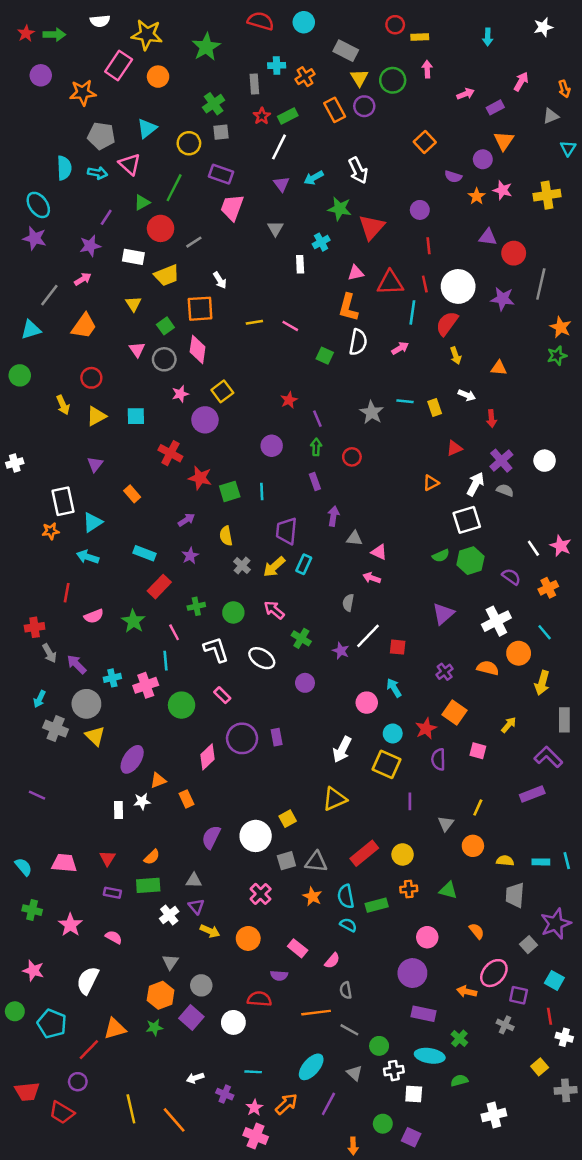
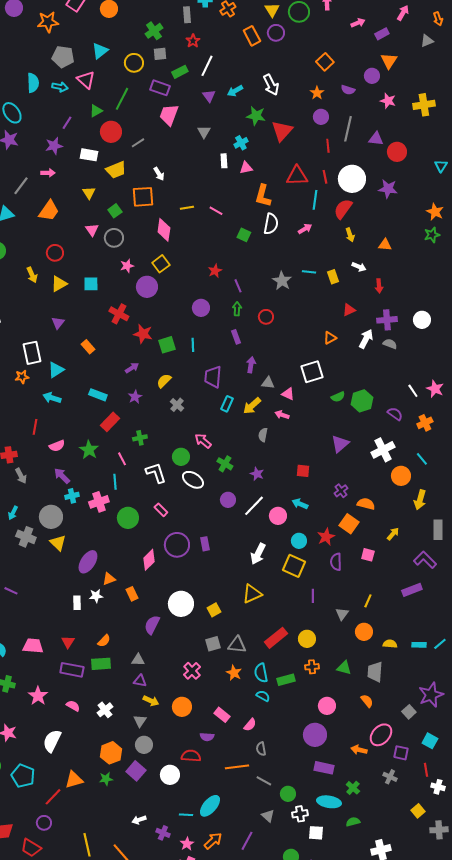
green rectangle: (288, 116) -> (180, 72), moved
cyan triangle: (568, 148) -> (441, 166), moved
orange star: (477, 196) -> (317, 93), moved
pink triangle: (356, 273) -> (246, 168), moved
pink arrow: (83, 279) -> (48, 173), turned 32
gray line: (541, 284) -> (348, 129), moved
pink diamond: (198, 349) -> (164, 230), moved
purple cross: (501, 461) -> (387, 320), turned 36
white square: (467, 520) -> (312, 372), moved
yellow semicircle: (226, 536) -> (164, 381), turned 56
yellow arrow: (274, 567) -> (252, 406), moved
green circle: (233, 612) -> (181, 457), moved
white line: (368, 636) -> (254, 506), moved
purple arrow: (77, 664) -> (62, 476), moved
orange semicircle: (488, 668) -> (366, 504), moved
cyan arrow: (394, 688) -> (300, 504), turned -35
white circle: (256, 836) -> (181, 604), moved
cyan line: (567, 861) -> (440, 644), turned 64
purple rectangle: (112, 893) -> (72, 670), size x1.6
gray trapezoid: (515, 895) -> (375, 672), moved
purple triangle: (196, 906) -> (140, 681), turned -40
white cross: (169, 915) -> (105, 710), moved
gray triangle: (170, 962) -> (140, 721), moved
cyan ellipse: (311, 1067) -> (210, 806), moved

